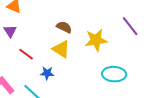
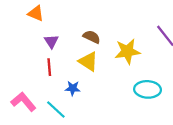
purple triangle: (10, 31) -> (51, 41), moved
red line: (26, 54) -> (49, 67), turned 49

